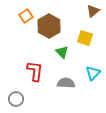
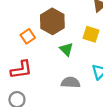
orange square: (26, 16) -> (28, 36), moved
red L-shape: (35, 71) -> (21, 70), moved, turned 75

